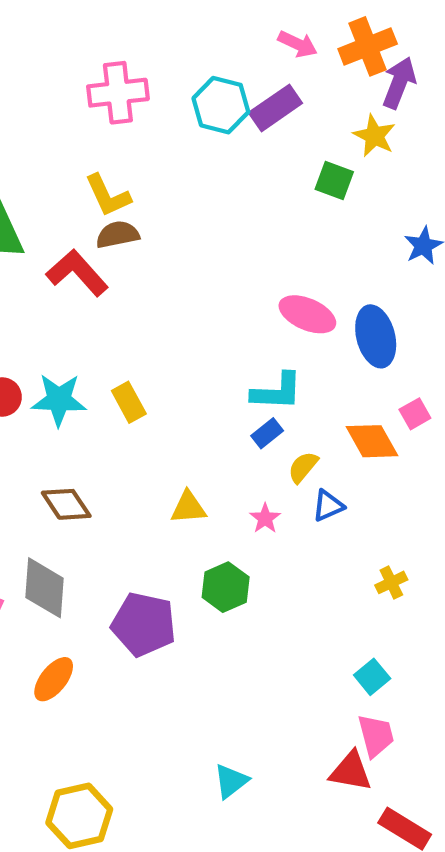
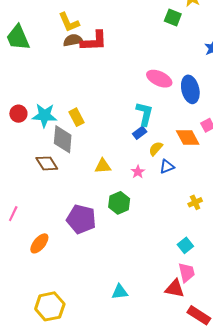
red L-shape: (77, 273) -> (94, 41), moved, turned 128
cyan L-shape: (277, 392) -> (144, 114), turned -80
gray diamond: (45, 588) -> (63, 139), moved
cyan triangle: (231, 781) -> (120, 292), turned 30

